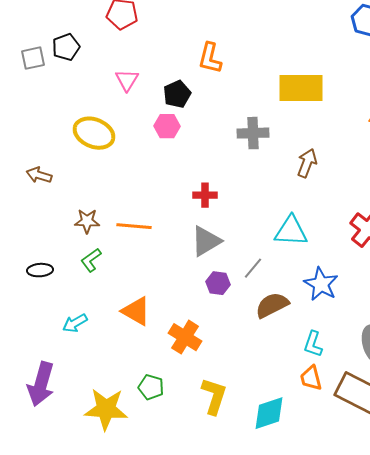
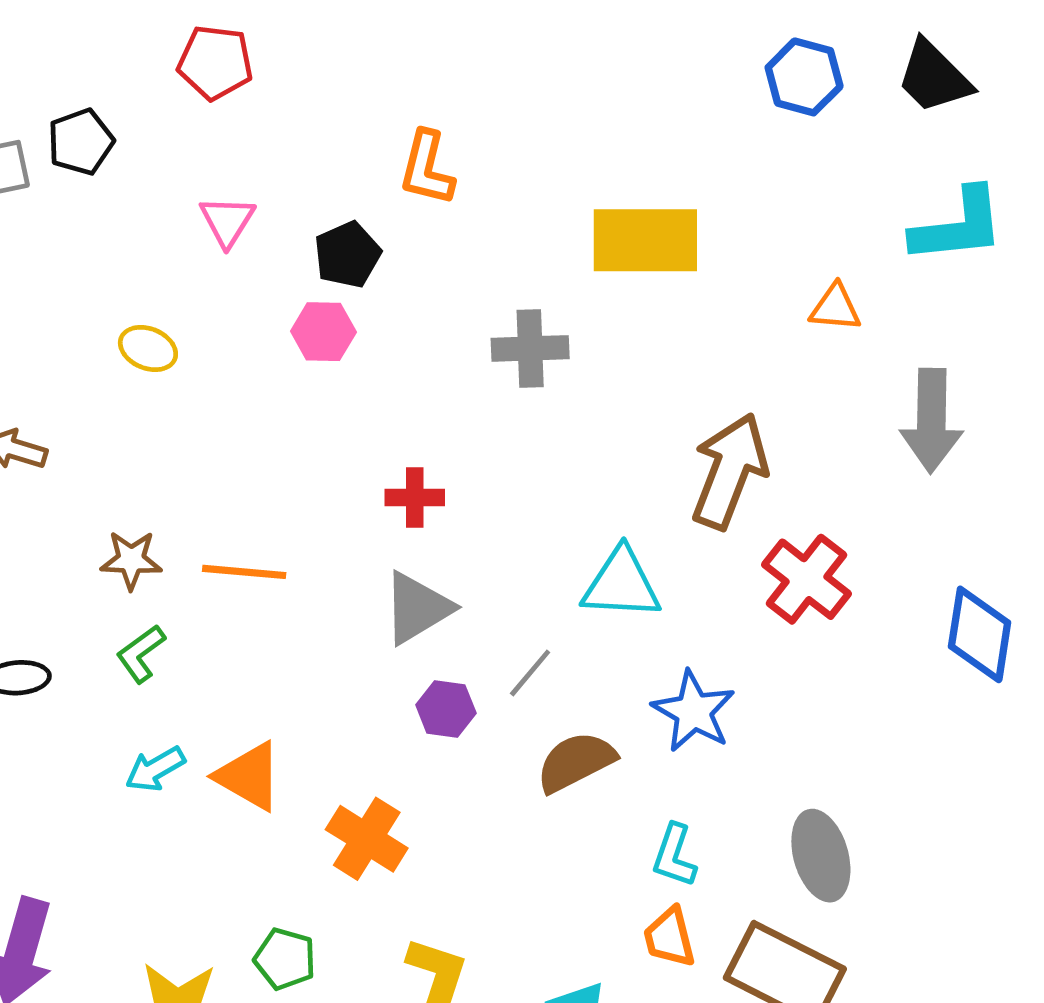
yellow ellipse: (94, 133) -> (148, 348), size x0.6
brown arrow: (307, 163) -> (730, 471), moved, size x1.6
cyan arrow: (75, 323) -> (155, 769), moved

